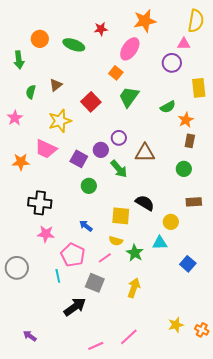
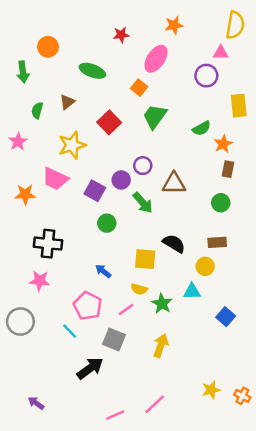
orange star: (145, 21) -> (174, 25), size x0.7
green ellipse: (74, 45) -> (92, 71), moved
brown rectangle: (194, 202) -> (217, 242), moved
pink star: (46, 234) -> (40, 281), moved
cyan line: (58, 276) -> (70, 331), turned -32

